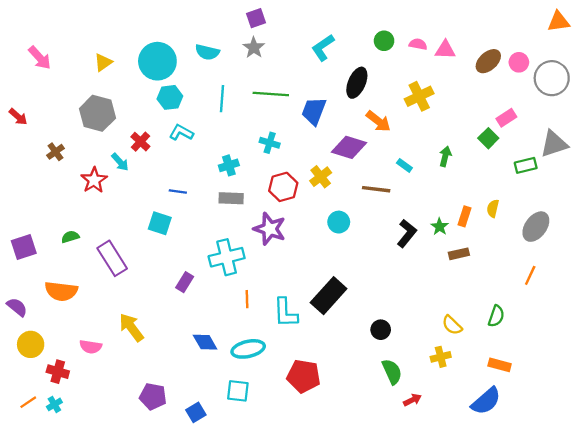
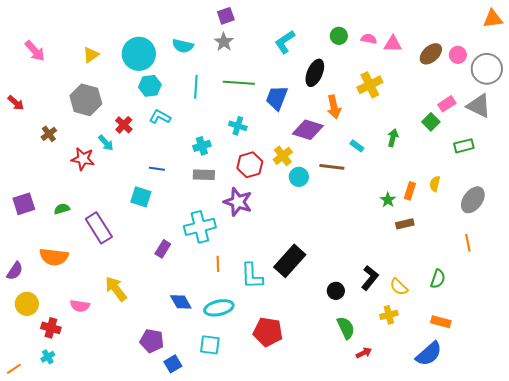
orange arrow: (378, 121) -> (334, 107), turned 40
gray triangle: (554, 144) -> (479, 106), moved, turned 44
red star: (94, 180) -> (83, 159), turned -30
cyan circle: (339, 222) -> (299, 177), moved
black L-shape: (407, 233) -> (370, 278), moved
purple square: (24, 247) -> (24, 204), moved
orange line: (530, 275) -> (468, 243), turned -36
purple semicircle: (17, 307) -> (15, 271), turned 84
purple pentagon: (153, 397) -> (152, 341), moved
orange line: (28, 402) -> (14, 369), moved

